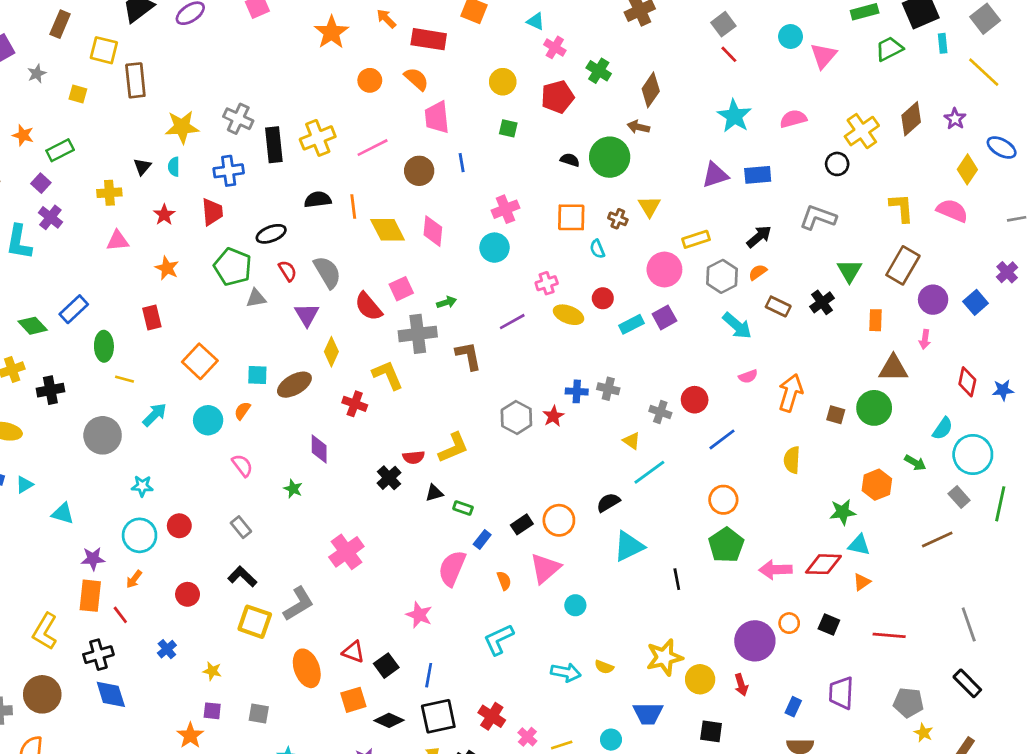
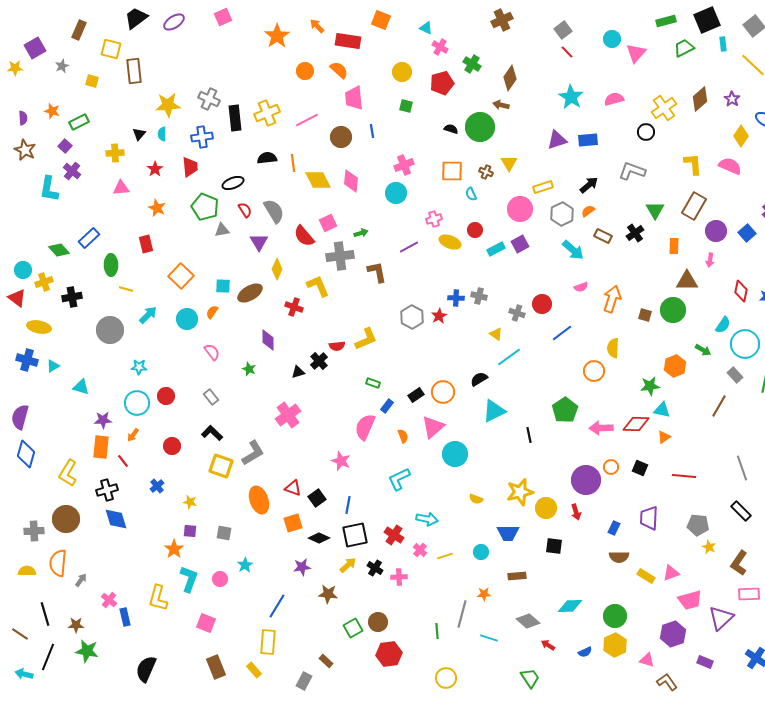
black triangle: (434, 493) -> (298, 372), moved
orange circle: (723, 500) -> (594, 371), moved
brown line: (937, 539) -> (719, 406), turned -35
cyan circle: (575, 605) -> (455, 454), size x1.6
cyan arrow: (566, 672) -> (427, 519), moved

